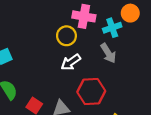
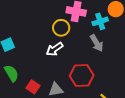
white arrow: (71, 62) -> (55, 49), moved

